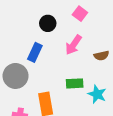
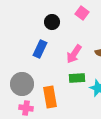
pink arrow: (74, 45) -> (74, 54), moved
gray circle: (16, 76) -> (22, 84), moved

